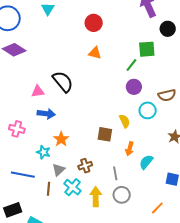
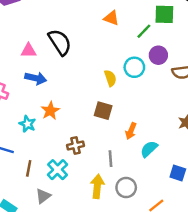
orange triangle: (95, 53) -> (111, 18), moved
purple circle: (134, 87) -> (158, 55), moved
cyan circle: (148, 110) -> (134, 67), moved
yellow semicircle: (125, 121) -> (110, 78), moved
gray triangle: (58, 170) -> (43, 196), moved
gray circle: (122, 195) -> (126, 188), moved
yellow arrow: (96, 197) -> (97, 186), moved

